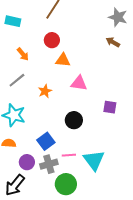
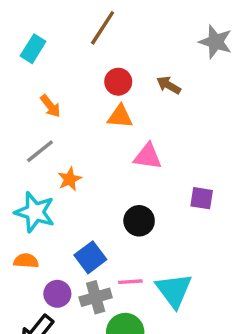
cyan rectangle: (13, 21) -> (33, 49), turned -70
red circle: (52, 40) -> (118, 82), moved
brown arrow: (113, 42) -> (169, 85), moved
orange star: (45, 91) -> (70, 179), moved

